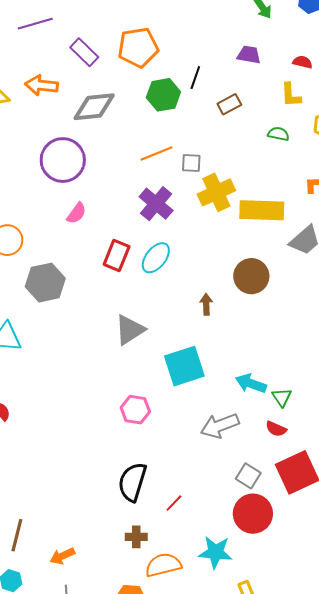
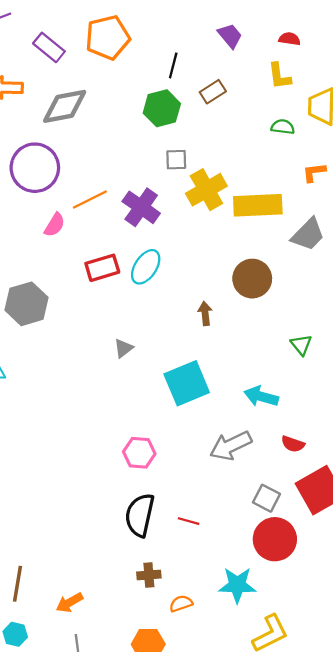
purple trapezoid: (249, 55) -> (230, 36), turned 45
green hexagon: (163, 95) -> (162, 108), moved
green semicircle: (278, 134) -> (283, 127), moved
orange line: (157, 153) -> (90, 199), moved
red rectangle: (117, 255) -> (102, 268), turned 56
gray triangle: (130, 330) -> (123, 348), size x0.6
green triangle: (282, 397) -> (301, 345), moved
pink hexagon: (135, 410) -> (139, 453), moved
red line: (174, 503) -> (189, 521), moved, turned 66
orange semicircle: (163, 565) -> (181, 604), size x0.6

